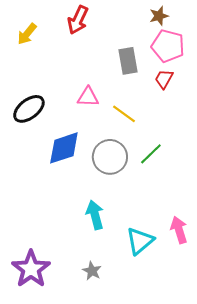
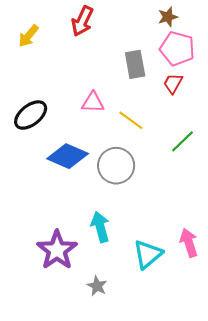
blue diamond: (64, 148) -> (68, 156), turned 42
green line: (151, 154) -> (183, 141), moved
purple star: (31, 269) -> (57, 250), moved

